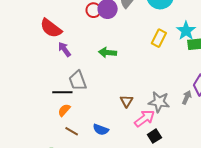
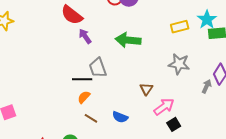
yellow rectangle: (159, 38) -> (180, 27), turned 48
green arrow: (108, 52) -> (128, 40), size x1.4
gray star: (159, 102) -> (179, 64), moved

